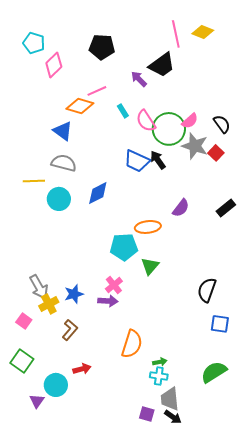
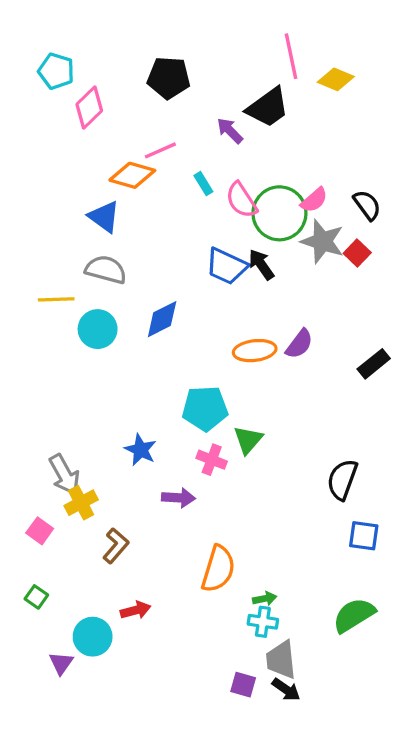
yellow diamond: (203, 32) -> (336, 79), moved
black rectangle: (226, 208) -> (374, 364), moved
orange ellipse: (148, 227) -> (255, 351), moved
pink cross: (114, 285) -> (212, 460), moved, turned -30
blue star: (74, 294) -> (141, 450), moved, turned -30
green square: (22, 361) -> (36, 597), size x0.6

